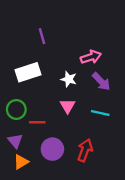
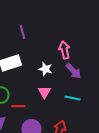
pink arrow: (91, 57) -> (64, 50), turned -84

